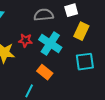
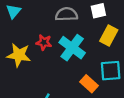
orange rectangle: (45, 72) -> (89, 84), moved

